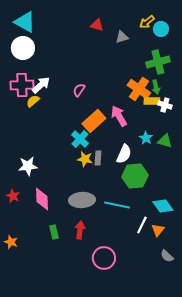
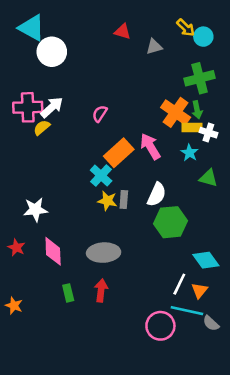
yellow arrow: (147, 22) -> (186, 28), turned -98
white circle: (23, 48) -> (52, 52), moved
cyan star: (146, 138) -> (189, 153), moved
cyan line: (117, 205) -> (187, 311), moved
pink circle: (104, 258) -> (160, 326), moved

